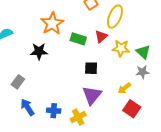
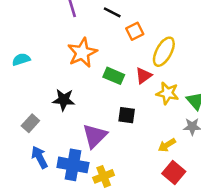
black star: (39, 51) -> (64, 100), moved
purple triangle: (92, 95) -> (95, 136), moved
blue cross: (54, 111) -> (73, 165), size x1.6

